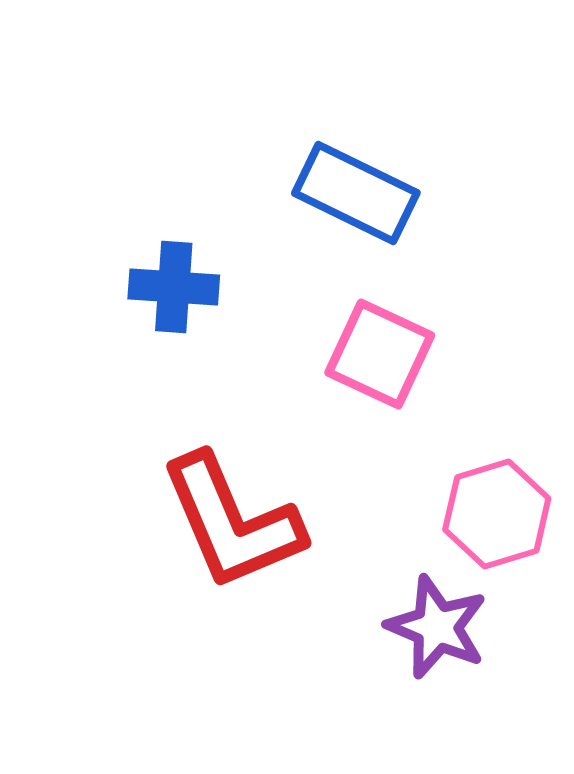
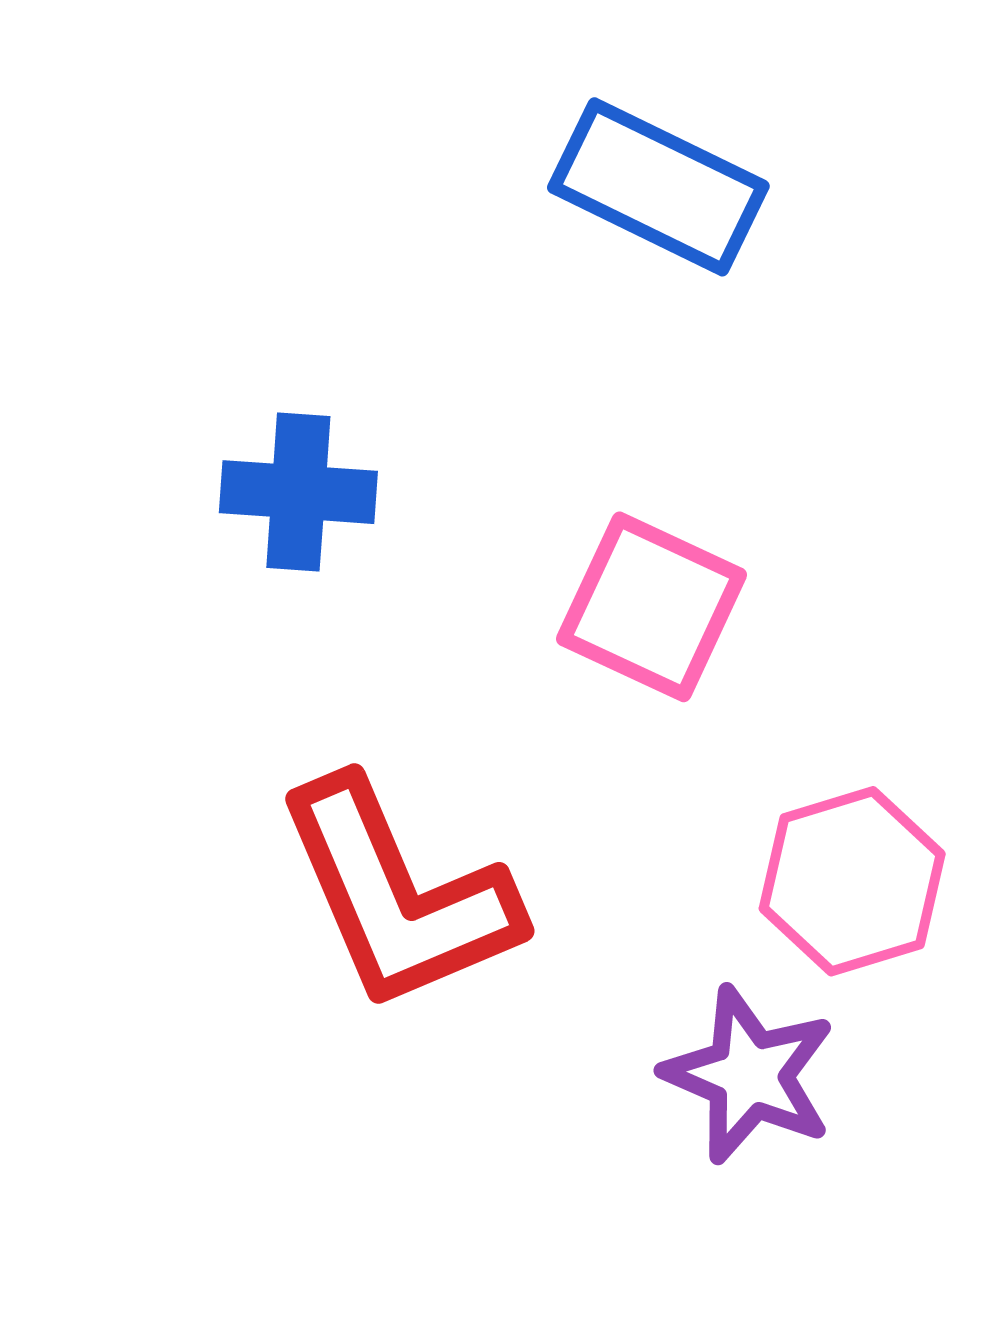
blue rectangle: (356, 193) -> (658, 187), moved

